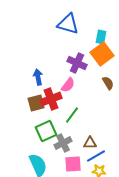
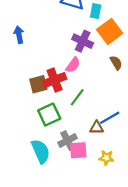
cyan rectangle: (101, 37) -> (96, 11), moved
blue arrow: (38, 77) -> (19, 35), moved
gray cross: (63, 143) -> (68, 140), moved
blue line: (96, 156) -> (110, 118), moved

